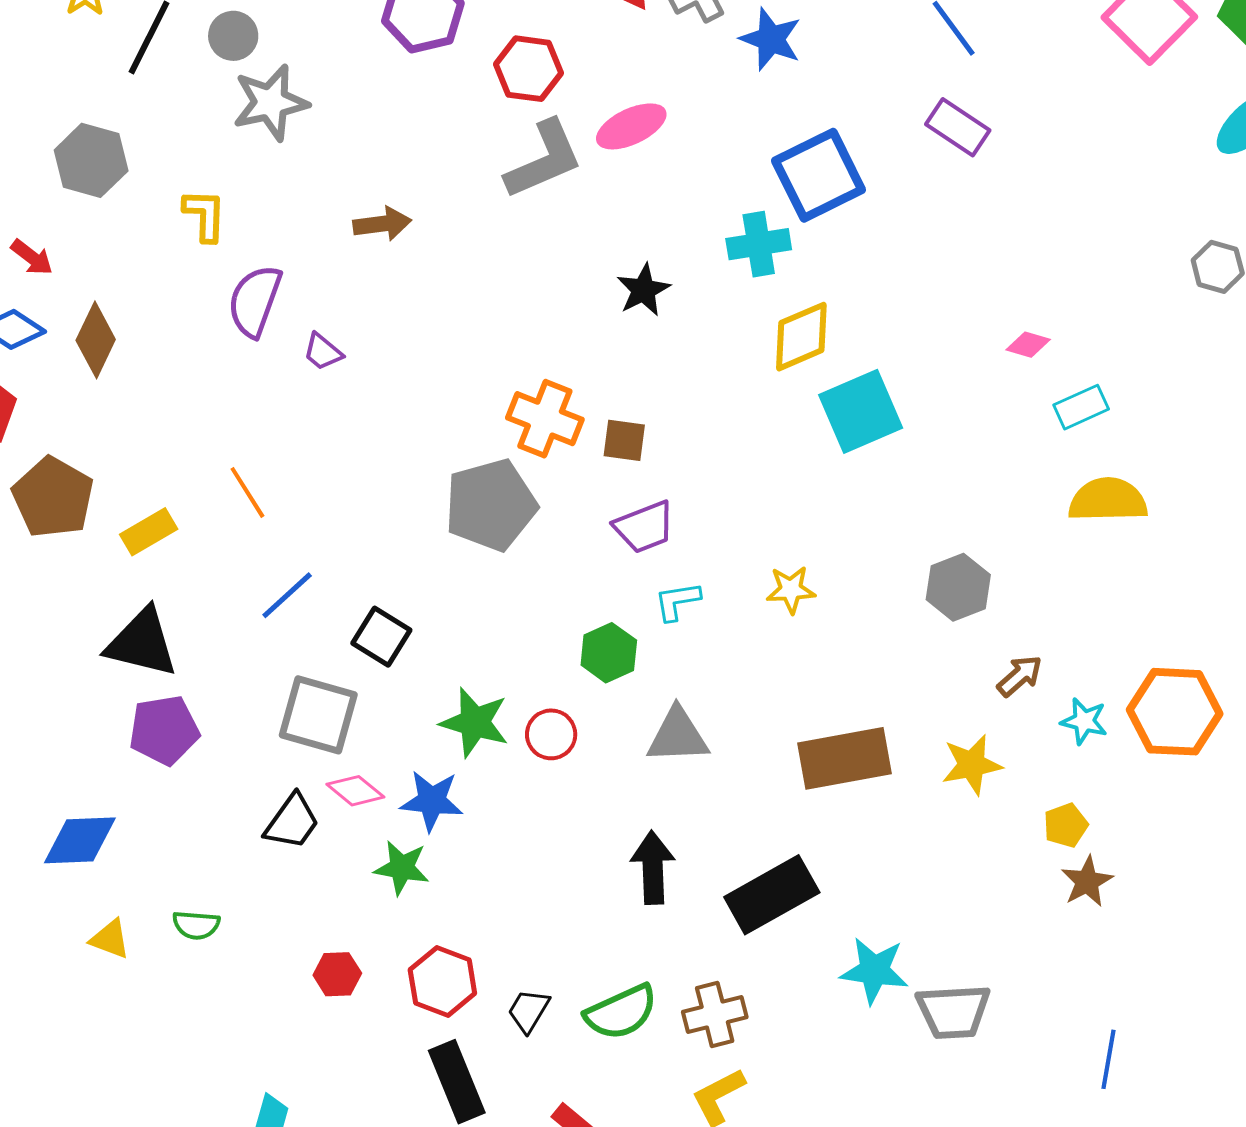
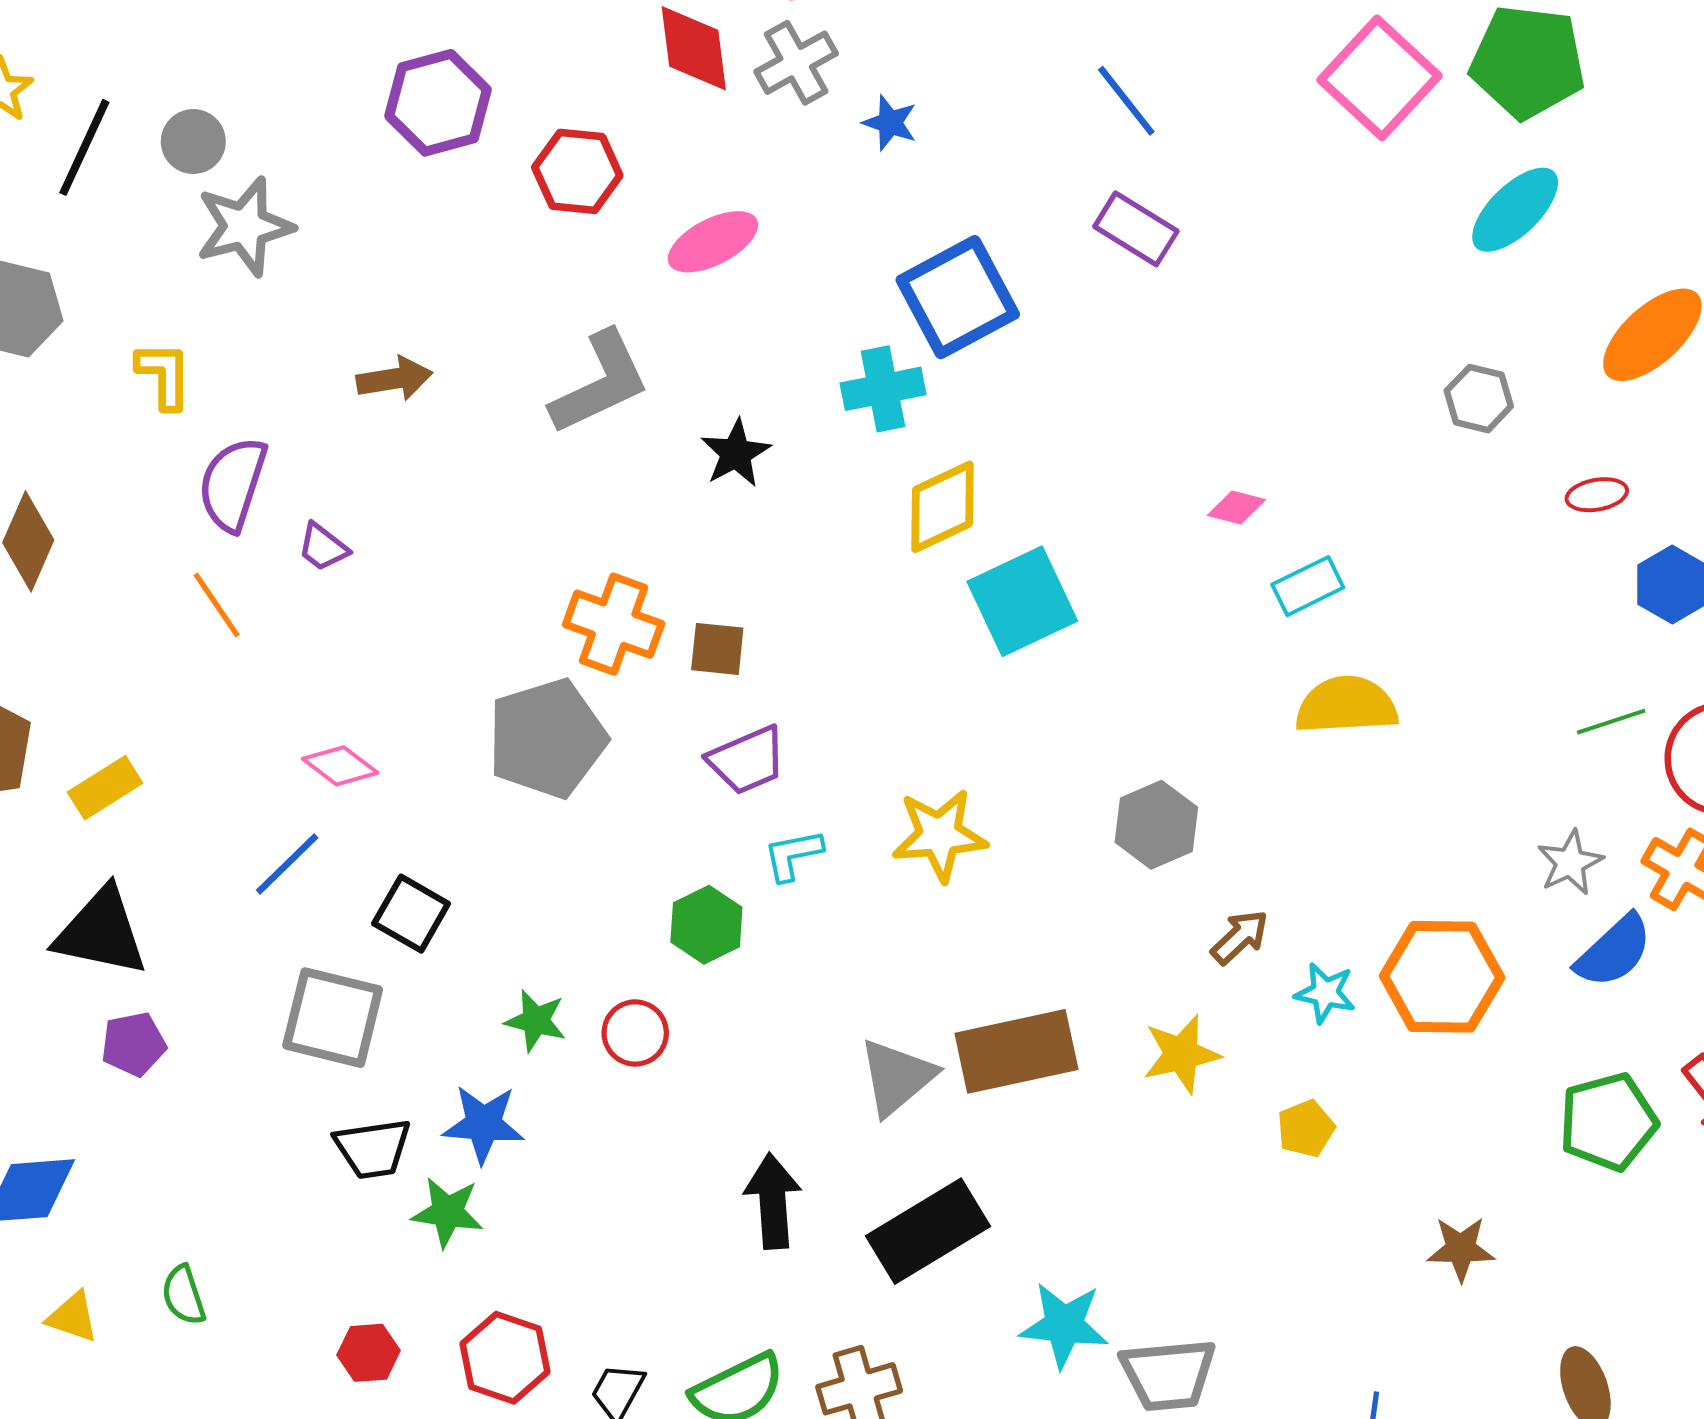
blue star: (771, 39) -> (890, 123), size x0.7
gray L-shape: (544, 160) -> (600, 383), moved
orange line: (247, 492) -> (217, 605), moved
yellow star: (791, 590) -> (939, 835), size x1.5
green star: (475, 722) -> (536, 1021), size x0.7
purple pentagon: (164, 730) -> (134, 1044), size x0.7
gray triangle: (678, 736) -> (897, 1077), moved, turned -36
pink diamond: (355, 791) -> (340, 766), moved
black trapezoid: (292, 822) -> (373, 1148), moved, turned 48
brown star: (1087, 882) -> (1461, 1249), moved, turned 30
green semicircle: (196, 925) -> (184, 1295), turned 69

